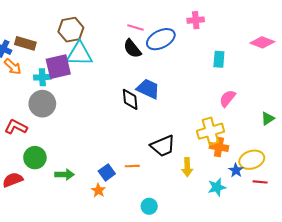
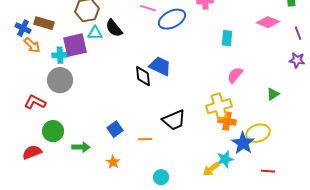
black semicircle: (132, 49) -> (114, 28), moved
cyan triangle: (79, 54) -> (95, 33), size x0.6
yellow arrow: (187, 167) -> (211, 169), moved, turned 54
blue star: (236, 170) -> (243, 143), size x1.6
blue square: (107, 172) -> (115, 129), moved
red line: (260, 182) -> (268, 171), moved

